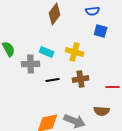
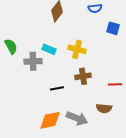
blue square: (101, 31) -> (113, 28), moved
black line: (53, 80) -> (57, 88), moved

